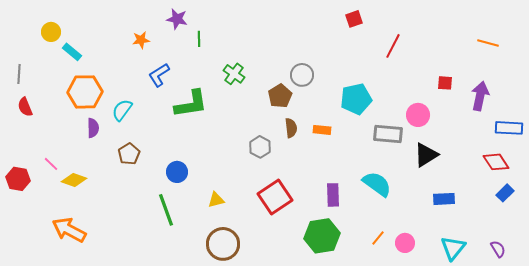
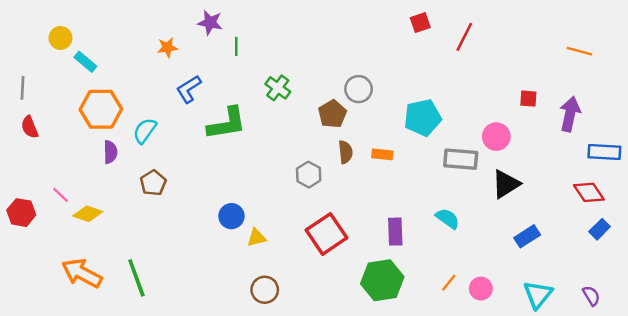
red line: (393, 46) -> (464, 37), moved
blue circle: (177, 172) -> (231, 216), moved
cyan semicircle: (377, 184) -> (448, 219), size x0.7
blue rectangle: (444, 199) -> (527, 236), turned -30
green line: (166, 210) -> (136, 278), moved
brown circle: (223, 244) -> (265, 290), size x0.7

